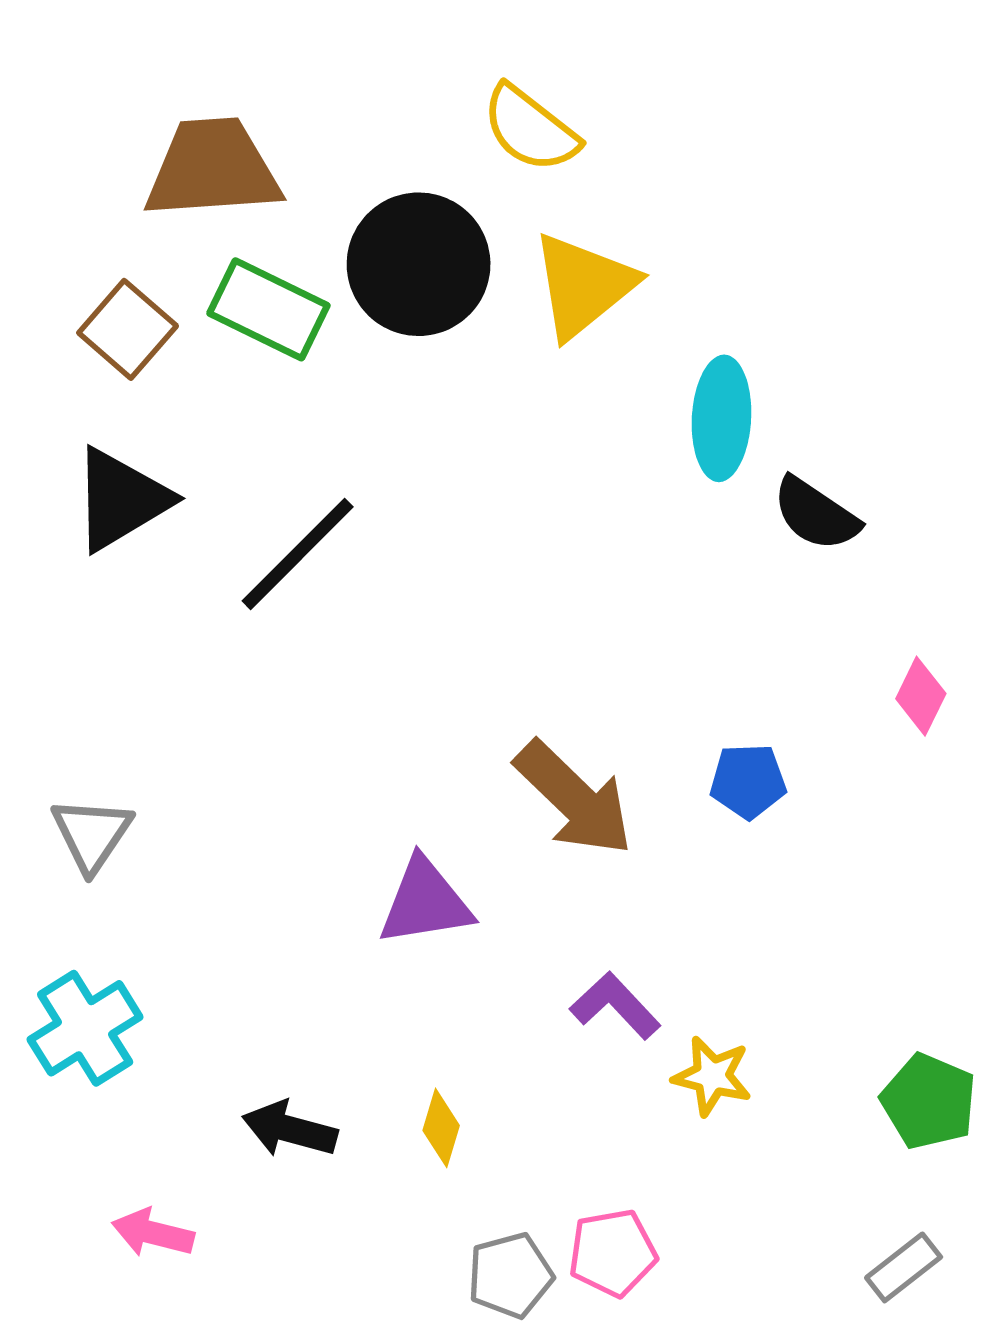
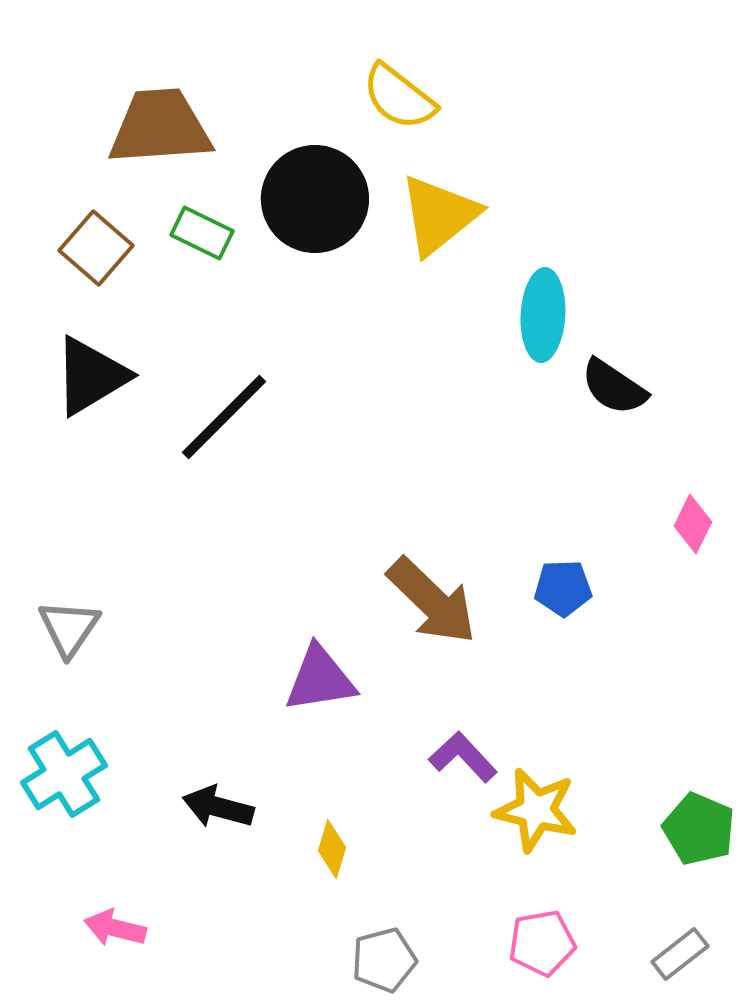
green rectangle: (268, 309) -> (202, 233), size x0.7
yellow star: (712, 1076) -> (536, 810), size x1.4
black arrow: (290, 1129) -> (218, 807), moved
pink pentagon: (613, 1253) -> (542, 943), moved

